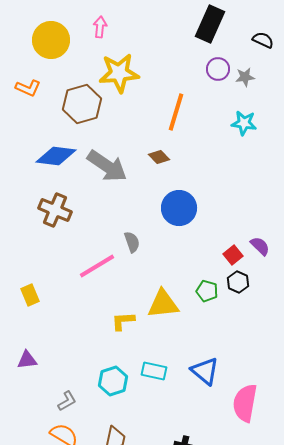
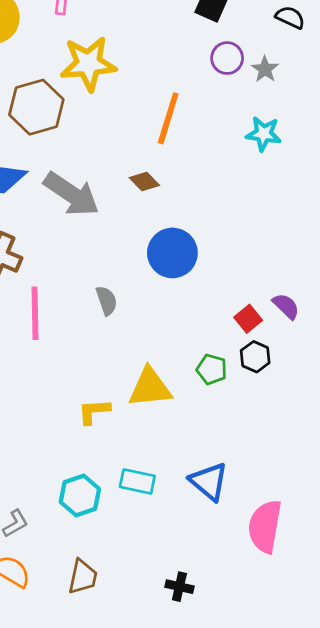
gray star: (245, 77) -> (265, 69), turned -30
pink line: (97, 266) -> (35, 313), moved, turned -60

